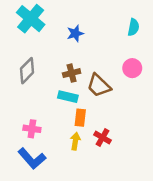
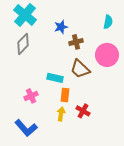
pink circle: (132, 68) -> (107, 55), size x1.5
gray diamond: (27, 71) -> (23, 44), moved
brown cross: (72, 73) -> (76, 42), moved
pink cross: (32, 129) -> (31, 96), moved, turned -32

